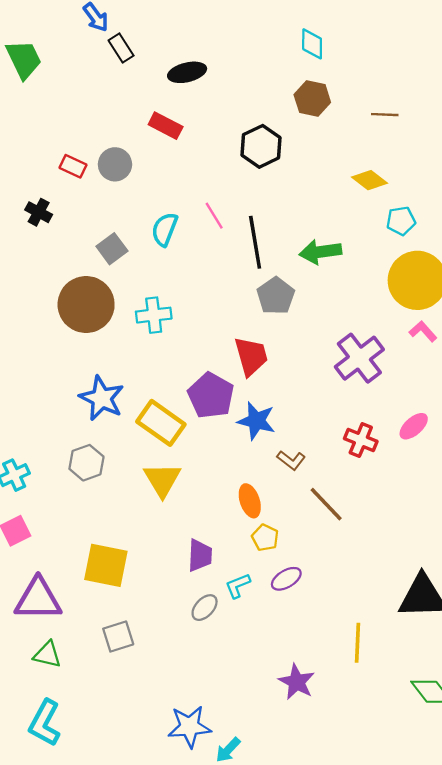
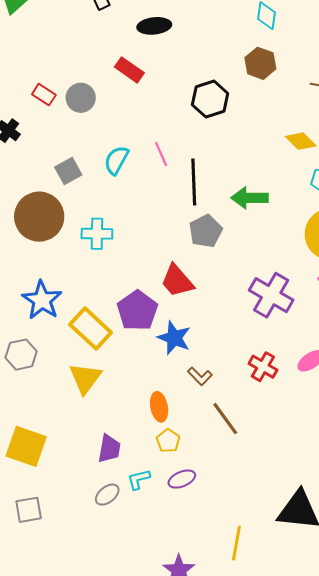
red trapezoid: (251, 356) -> (177, 281), turned 147
purple cross: (359, 358) -> (271, 295), turned -30

